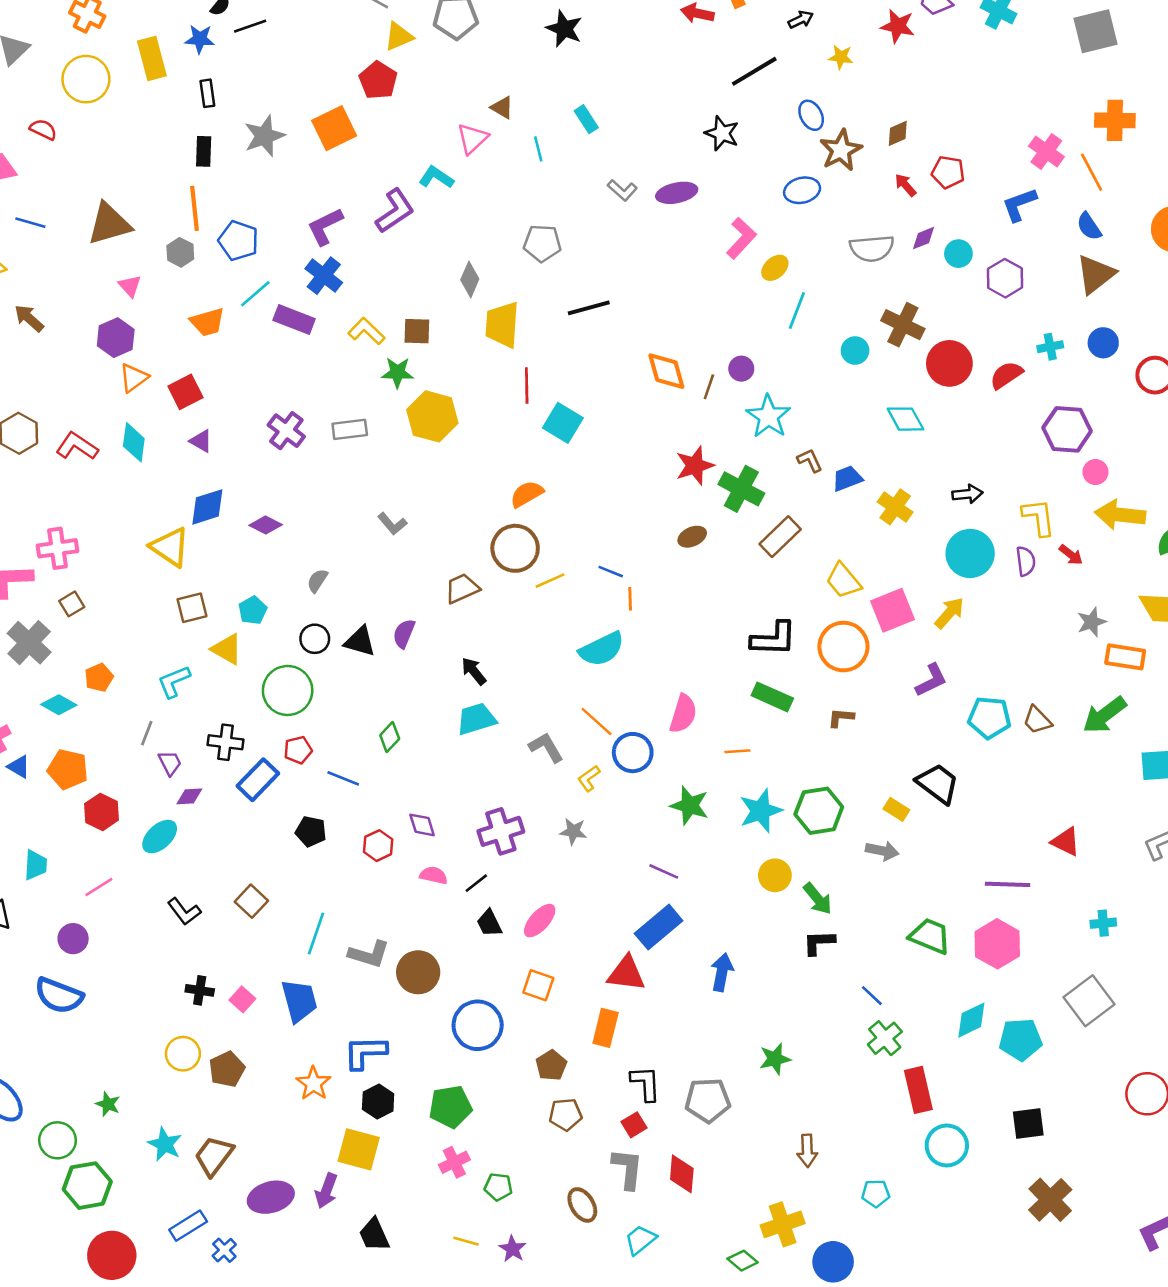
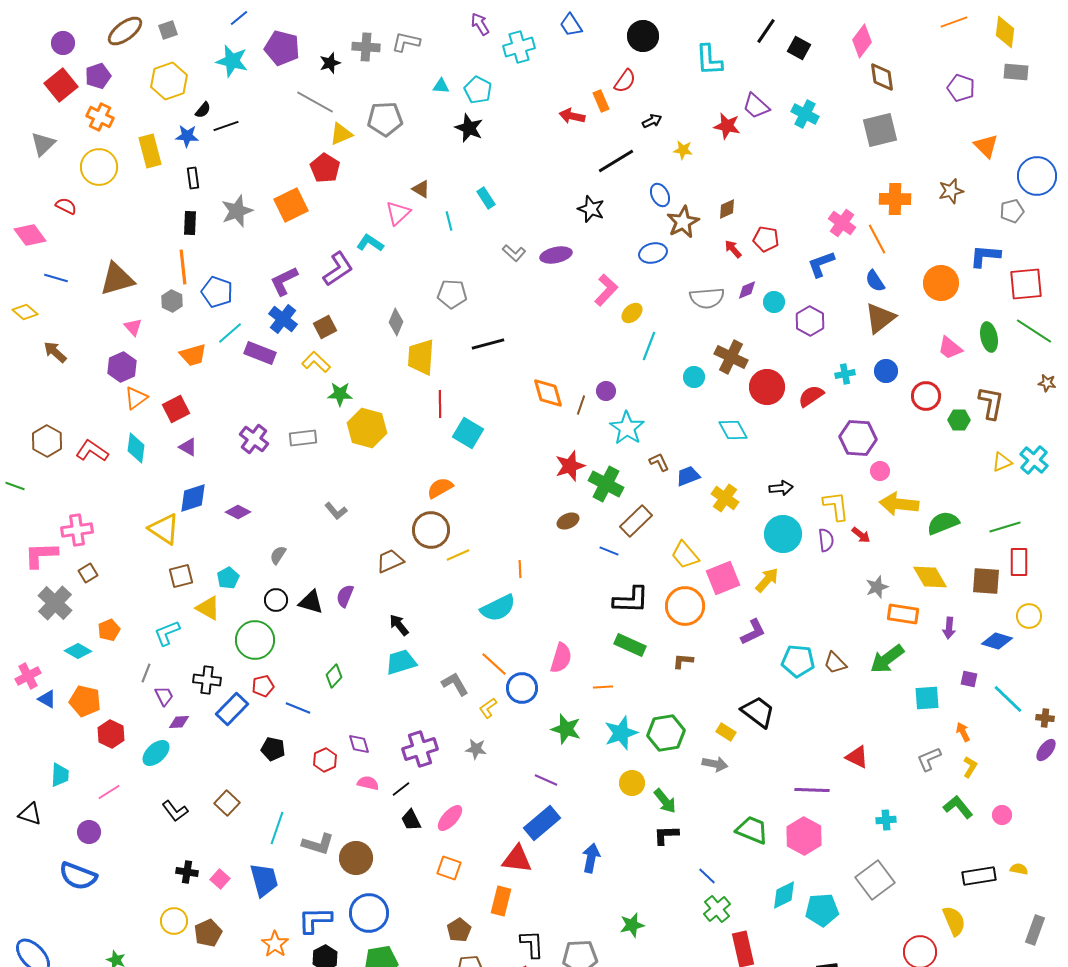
brown square: (417, 331) -> (325, 327), moved, turned -30
blue line: (611, 572) -> (609, 551), moved
blue circle: (478, 1025) -> (369, 913), moved

